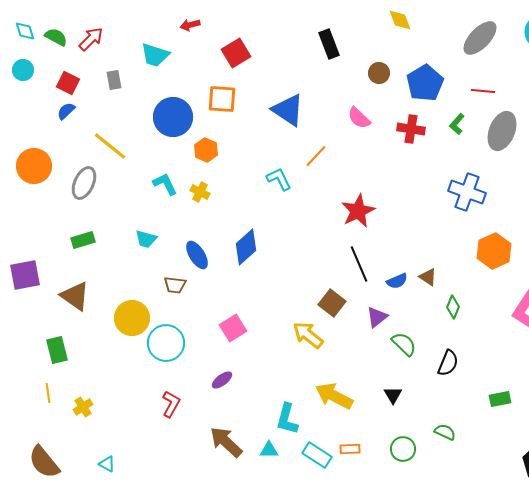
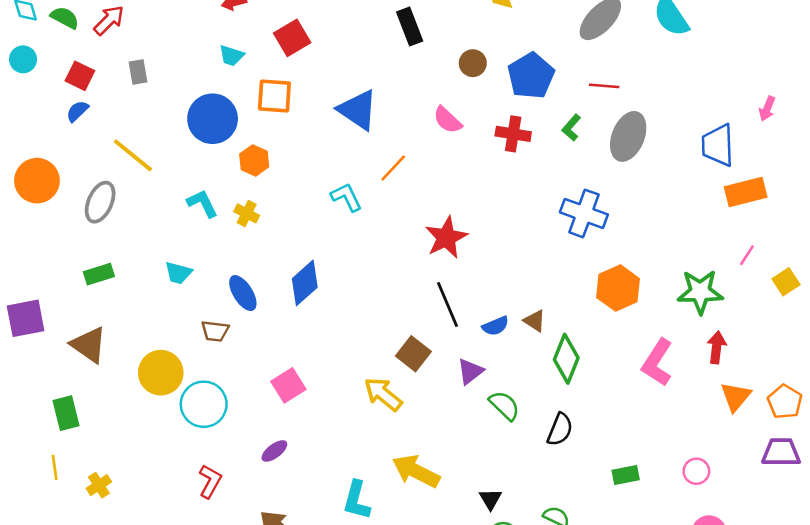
cyan trapezoid: (155, 55) -> (231, 56), moved, size x0.7
green diamond: (453, 307) -> (566, 359), size x1.6
black triangle: (393, 395) -> (490, 499), moved

